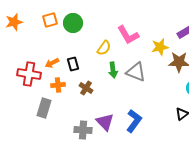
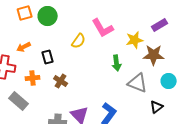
orange arrow: (52, 63) -> (24, 47), moved
green arrow: (113, 70) -> (117, 63), moved
gray triangle: (136, 72) -> (138, 83), moved
gray rectangle: (44, 108) -> (19, 101), turned -66

